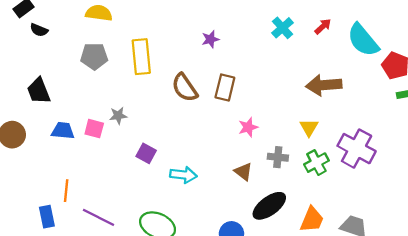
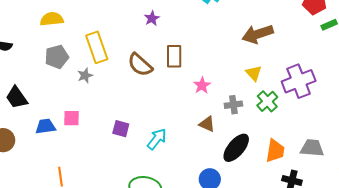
gray star: (118, 116) -> (85, 76), moved
purple cross: (357, 149) -> (299, 81), turned -36
cyan arrow: (183, 175) -> (157, 139), turned -45

